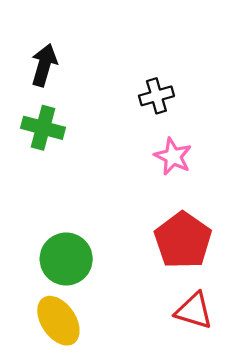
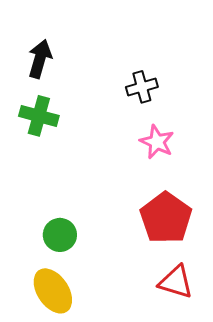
green circle: (66, 259) -> (60, 235), size x0.7

